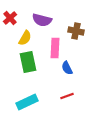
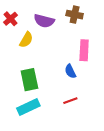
brown cross: (76, 31) -> (75, 15), moved
pink rectangle: (55, 48) -> (84, 50), moved
green rectangle: (28, 62) -> (29, 80), moved

